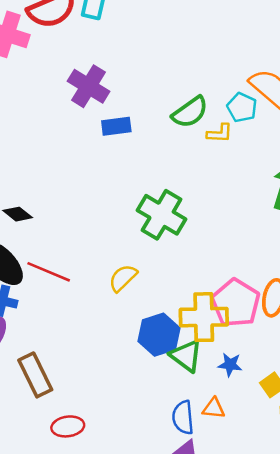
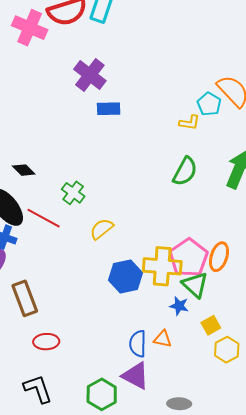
green semicircle: (190, 112) -> (185, 171), moved, turned -32
green cross: (162, 215) -> (73, 193), moved, size x0.6
green triangle: (186, 356) -> (195, 285), moved

